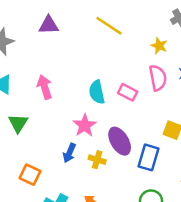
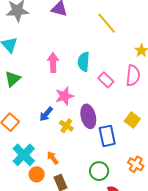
pink arrow: (45, 87) -> (53, 63), moved
cyan semicircle: (97, 92) -> (84, 62), moved
blue rectangle: (148, 157) -> (107, 136), turned -45

